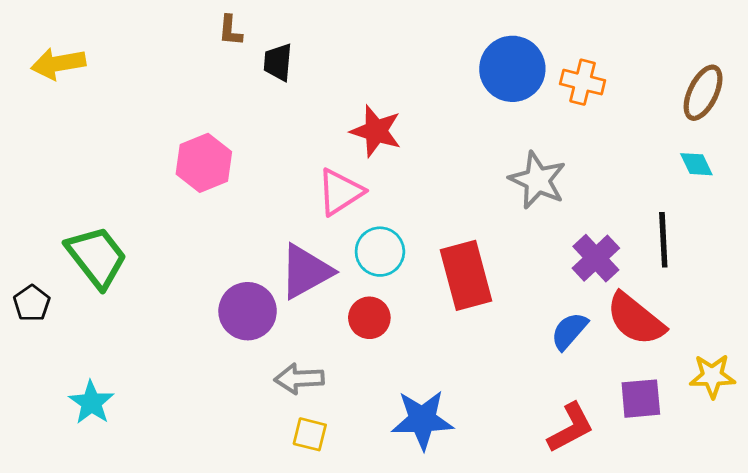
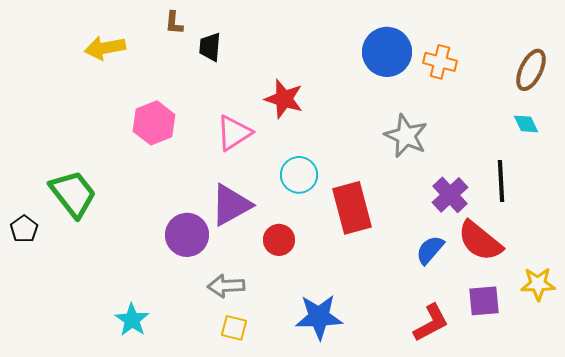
yellow arrow: (58, 64) -> (105, 48), moved
pink triangle: (340, 192) -> (234, 133), moved
cyan circle: (380, 252) -> (299, 175), moved
cyan star: (91, 403) -> (132, 320), moved

